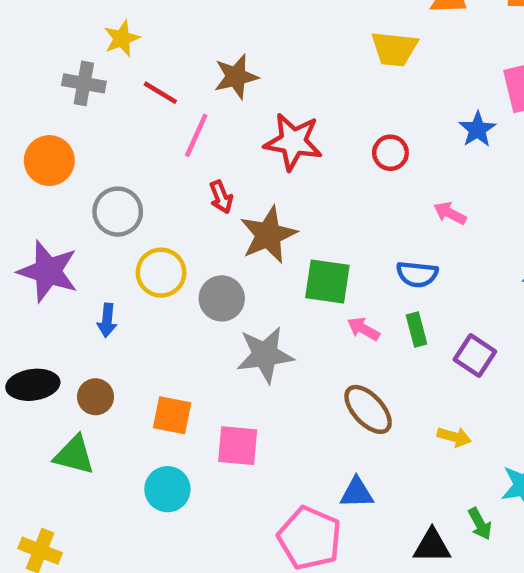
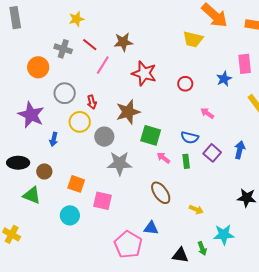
gray cross: (84, 83) -> (63, 49), moved
red arrow: (221, 197) -> (92, 102), moved
purple square: (475, 356) -> (212, 153), moved

